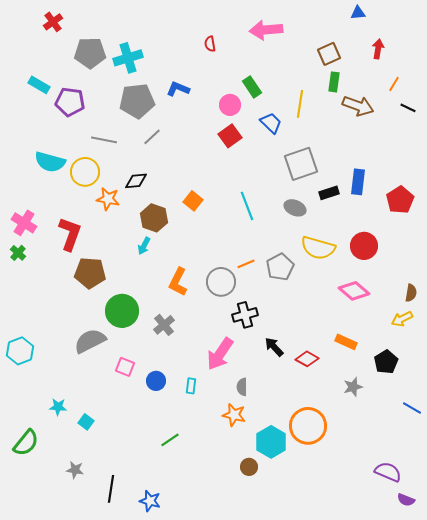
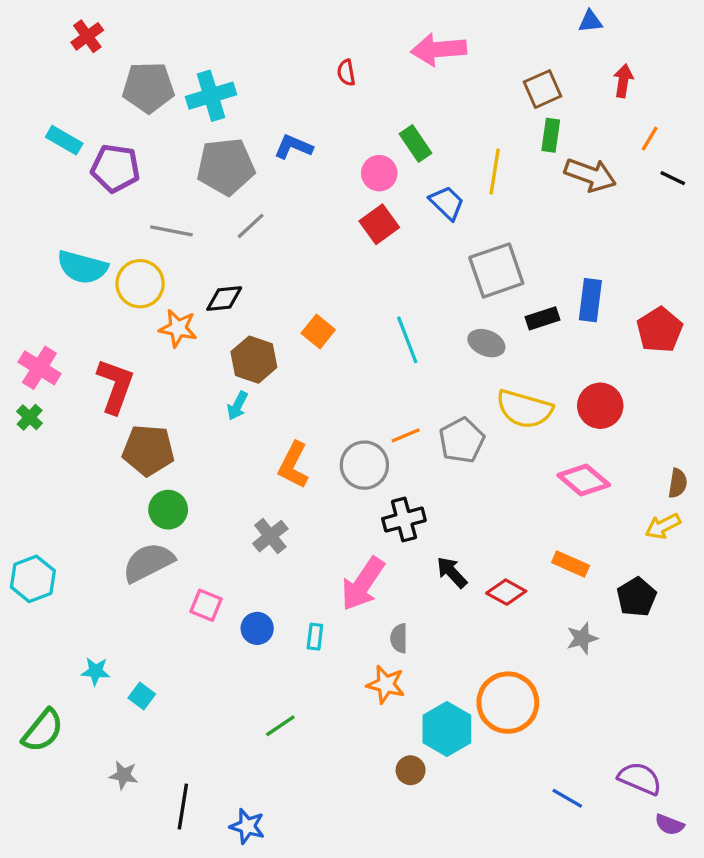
green circle: (122, 311) -> (168, 510), moved, size x0.7
blue line: (412, 408) -> (567, 798), moved

